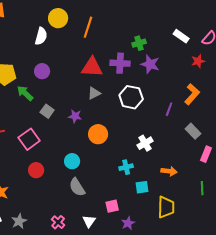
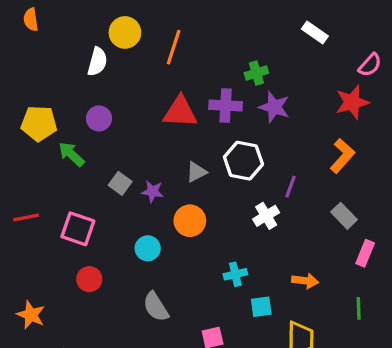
white rectangle: (181, 36) -> (315, 32), moved
red star: (198, 61) -> (352, 102), size x1.5
gray triangle: (94, 93) -> (196, 172), moved
purple line: (169, 109) -> (290, 187), moved
gray square: (47, 111) -> (120, 183), moved
pink square: (29, 139) -> (78, 229), turned -35
white cross: (145, 143) -> (266, 216), moved
cyan circle: (72, 161) -> (148, 248), moved

